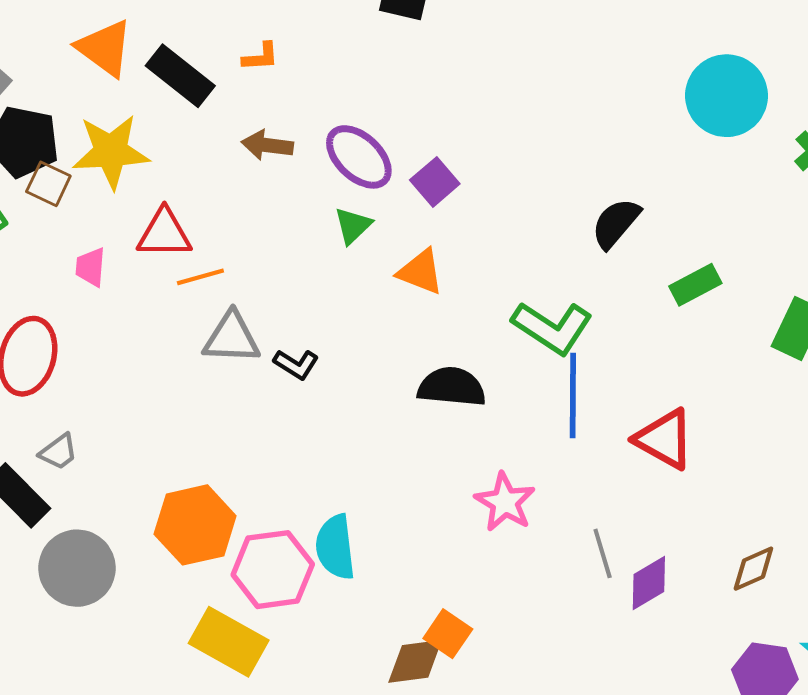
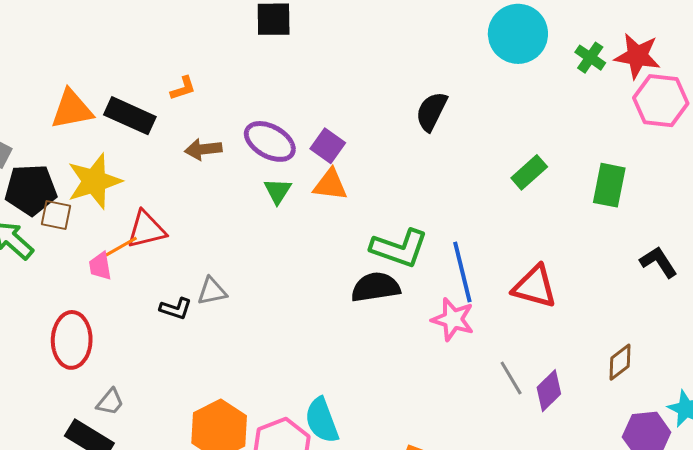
orange triangle: (105, 48) -> (72, 109), turned -33
black semicircle: (616, 223) -> (431, 111), moved
orange triangle: (421, 272) -> (330, 185), moved
orange line: (200, 277) -> (121, 247), moved
green L-shape: (552, 328) -> (399, 248), moved
gray triangle: (232, 338) -> (212, 291), size x0.7
black L-shape: (296, 364) -> (176, 309), moved
pink star: (505, 502) -> (453, 319), moved

